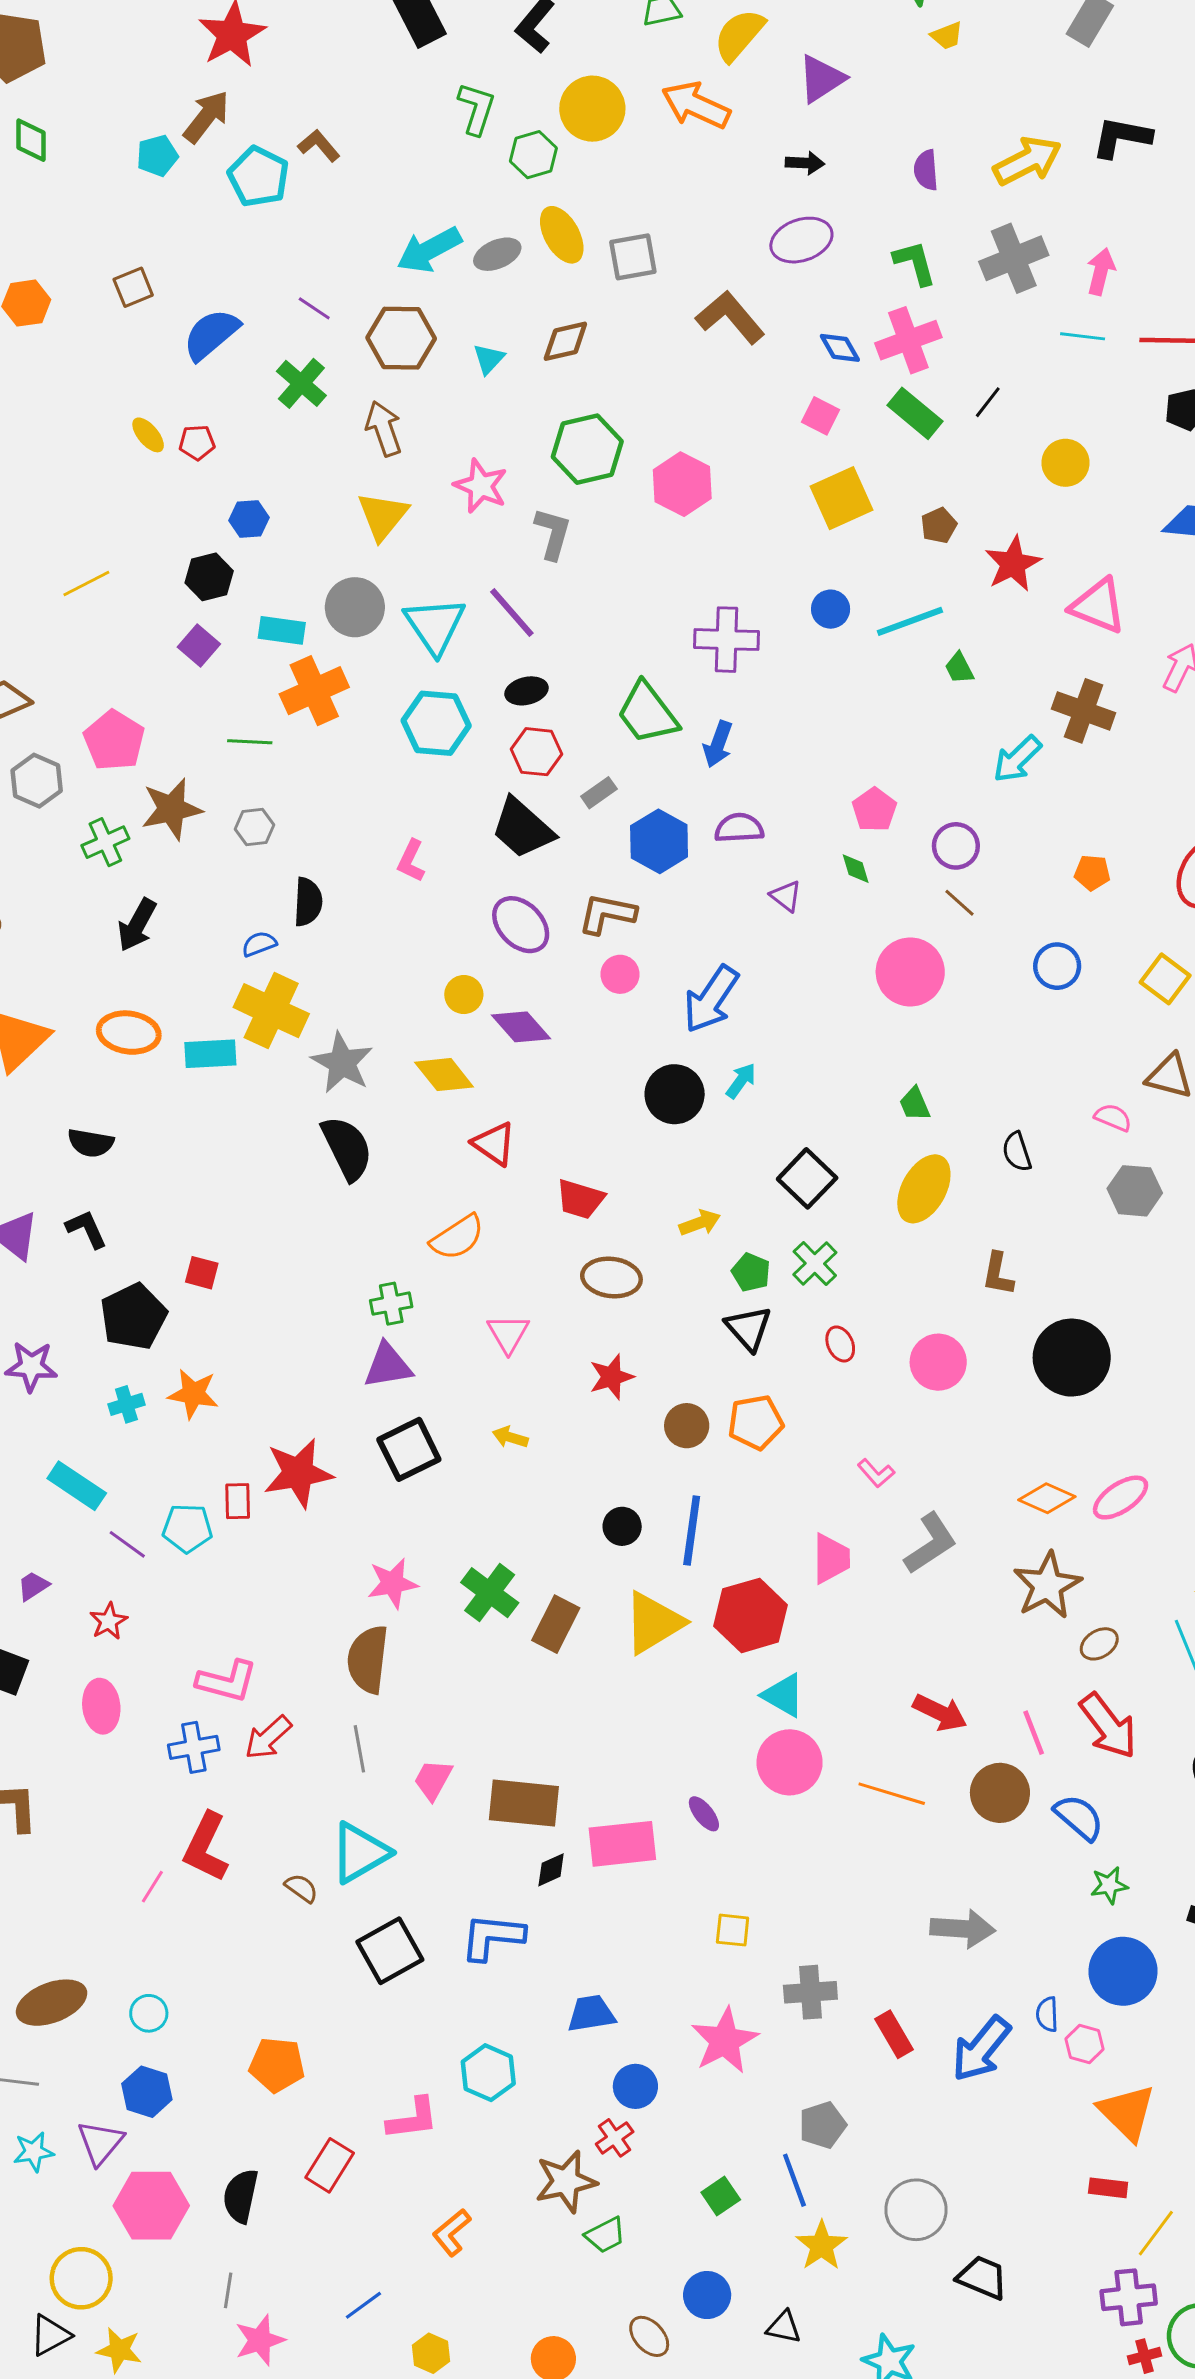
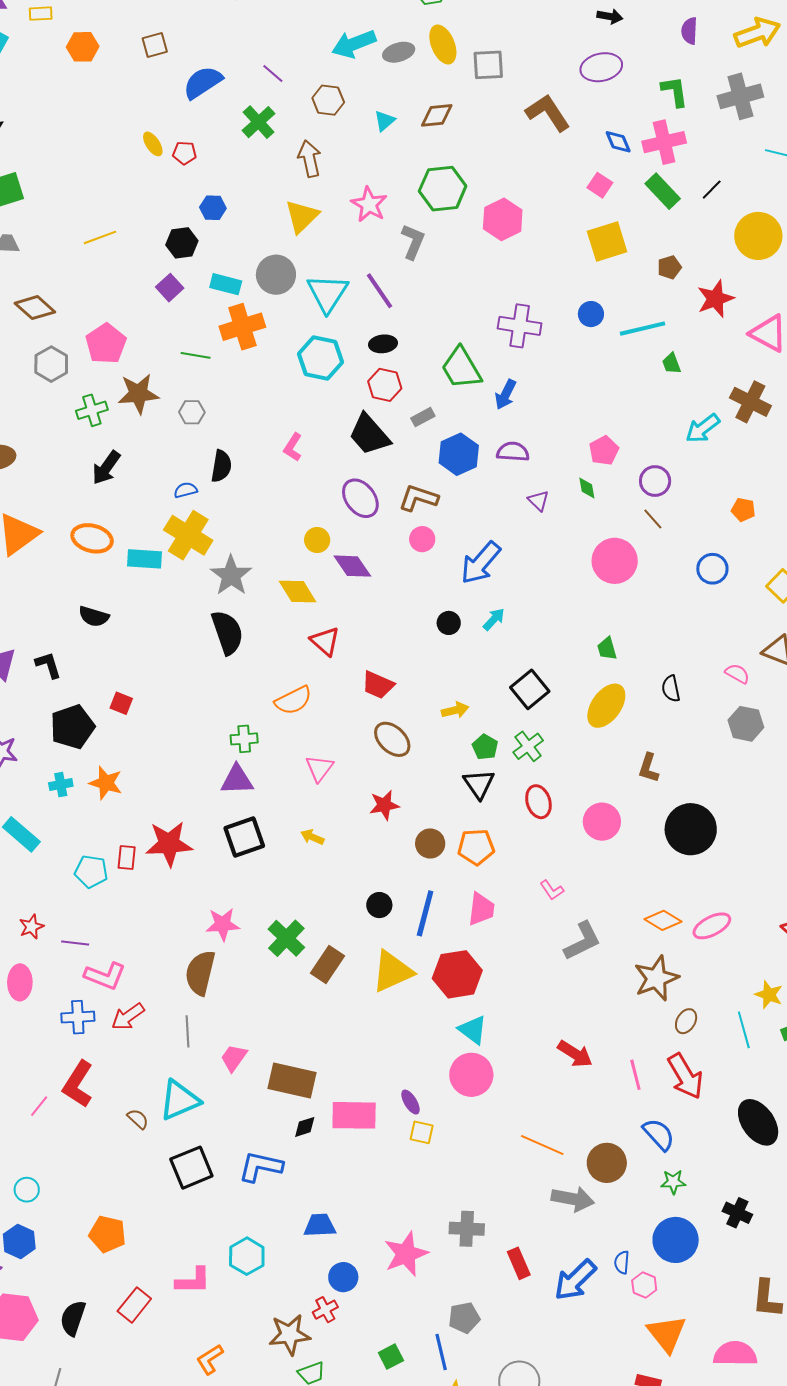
brown hexagon: (401, 338) -> (328, 100), size x0.7
yellow circle: (1065, 463) -> (758, 236), size x1.5
black circle: (675, 1094) -> (449, 623), size x0.6
black semicircle: (91, 1143) -> (94, 616), moved
brown ellipse: (611, 1278) -> (392, 739), turned 30
red ellipse: (840, 1344) -> (538, 802), size x1.4
purple line: (127, 1544) -> (75, 943), moved, turned -36
pink trapezoid: (831, 1558) -> (481, 909), moved
brown ellipse: (1099, 1644) -> (686, 1021), turned -35
brown circle: (1000, 1793) -> (607, 1163), moved
orange line: (892, 1794) -> (542, 1145), moved
yellow square: (733, 1930) -> (422, 1132), moved

